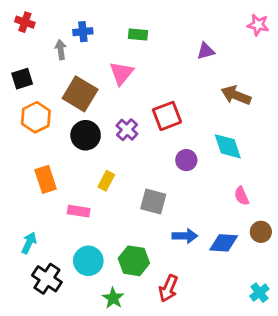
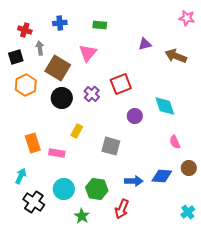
red cross: (25, 22) -> (25, 30), moved
gray arrow: (61, 50) -> (40, 48), moved
purple triangle: (206, 51) -> (145, 44), moved
brown arrow: (236, 95) -> (176, 56), moved
orange rectangle: (46, 179) -> (33, 143), moved
blue arrow: (185, 236) -> (134, 181), moved

